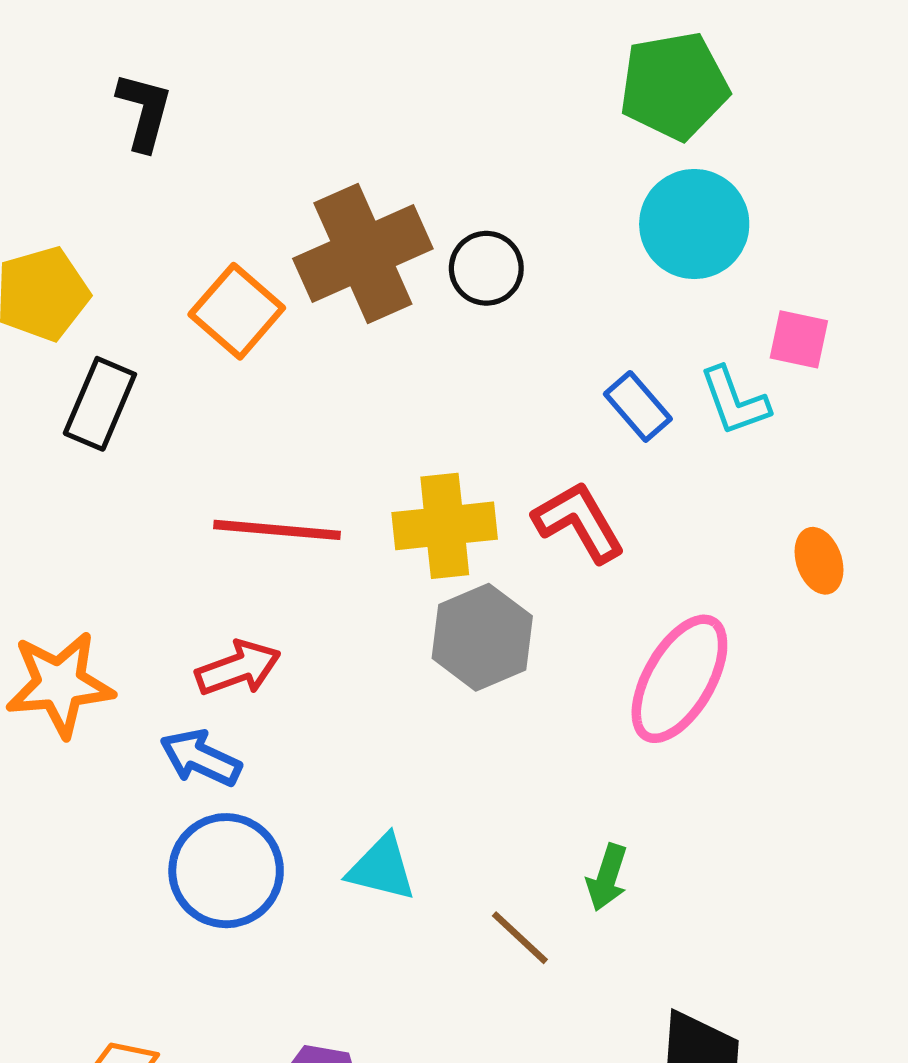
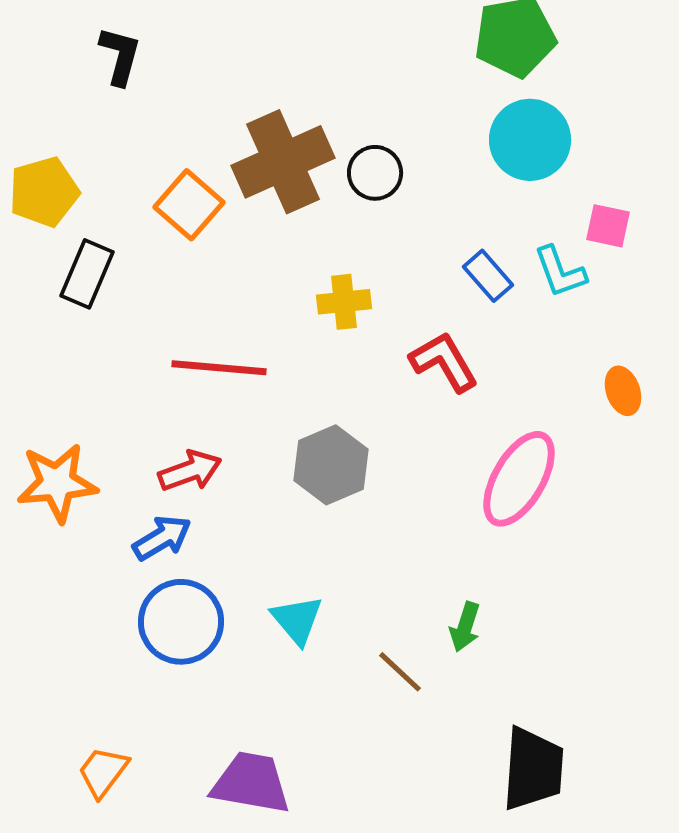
yellow cross: (445, 526) -> (344, 302), moved, size x0.7
gray hexagon: (482, 637) -> (331, 465), moved
blue arrow: (201, 758) -> (162, 538), turned 124
cyan triangle: (382, 868) -> (297, 620), turned 36

